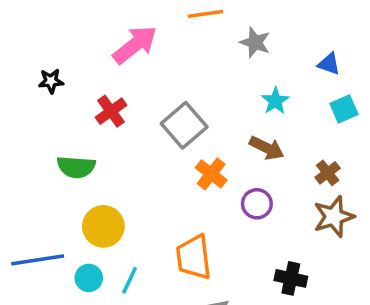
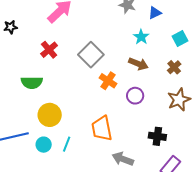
blue triangle: (329, 64) -> (155, 13), moved, turned -40
black star: (51, 81) -> (11, 27), moved
brown cross: (328, 173) -> (174, 67), moved

